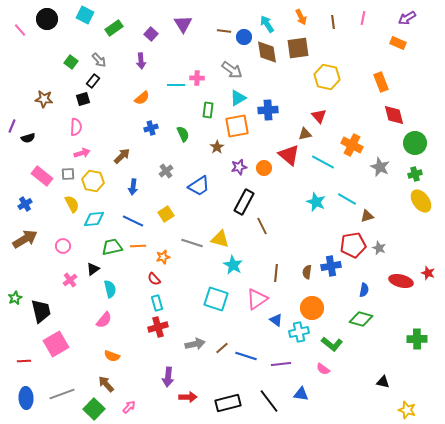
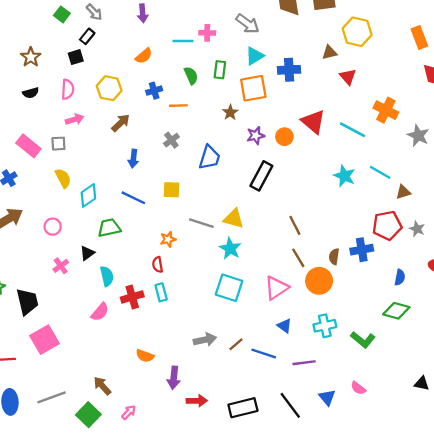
brown star: (44, 99) -> (31, 57), turned 30
green semicircle: (183, 134) -> (191, 76), moved
brown triangle: (305, 134) -> (329, 52), moved
black semicircle: (28, 138) -> (31, 93), moved
yellow hexagon: (93, 181) -> (109, 88), moved
blue trapezoid: (199, 186) -> (209, 157), turned -40
yellow square: (166, 214) -> (171, 190), turned 35
cyan diamond: (94, 219) -> (88, 195), turned -30
brown line: (262, 226) -> (295, 225), moved
orange line: (138, 246) -> (178, 106), moved
cyan star: (233, 265) -> (230, 249), moved
brown line: (276, 273) -> (298, 258), turned -36
red semicircle: (154, 279) -> (158, 265), turned 32
orange circle: (312, 308) -> (319, 281), moved
blue triangle: (276, 320) -> (284, 326), moved
red cross: (158, 327) -> (132, 297), moved
orange semicircle: (112, 356) -> (145, 356), moved
pink semicircle: (323, 369) -> (358, 388), moved
blue triangle: (301, 394) -> (327, 397), turned 42

